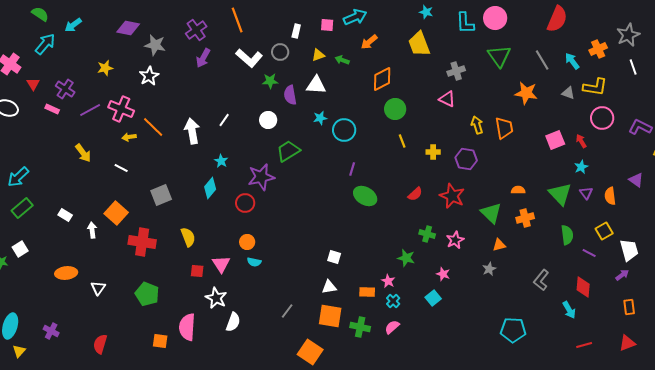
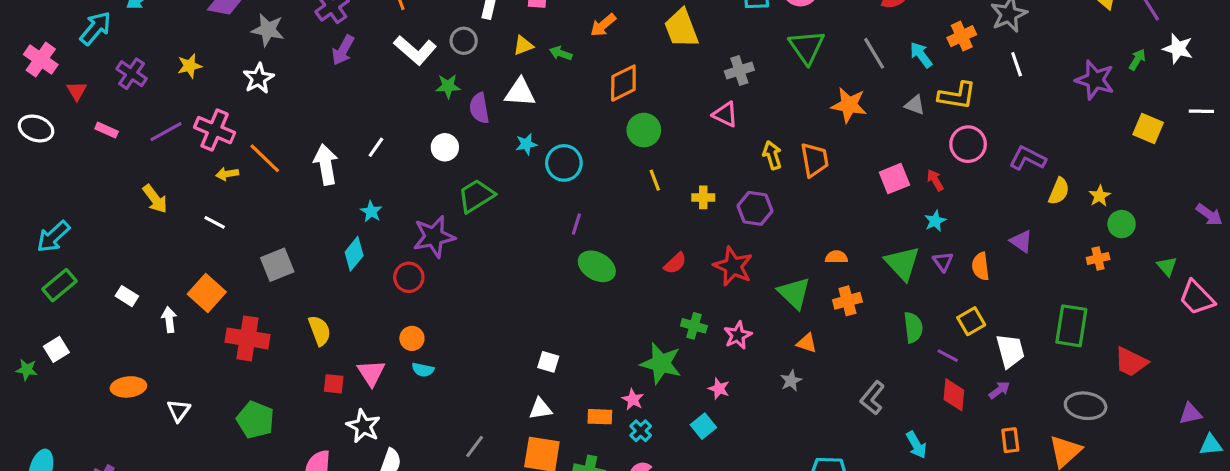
purple cross: (65, 89) -> (132, 74), moved
orange triangle: (499, 245) -> (807, 343), turned 32
green star: (406, 258) -> (661, 363), size x1.5
red diamond: (583, 287) -> (954, 395), moved

